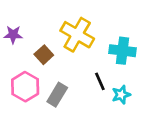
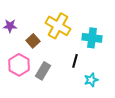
black line: (100, 81) -> (75, 61), turned 40
cyan star: (121, 95) -> (91, 80), moved

